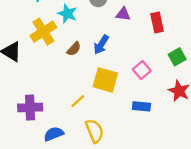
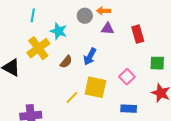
green square: (177, 57) -> (157, 63), turned 35
yellow line: (78, 101) -> (72, 97), moved

